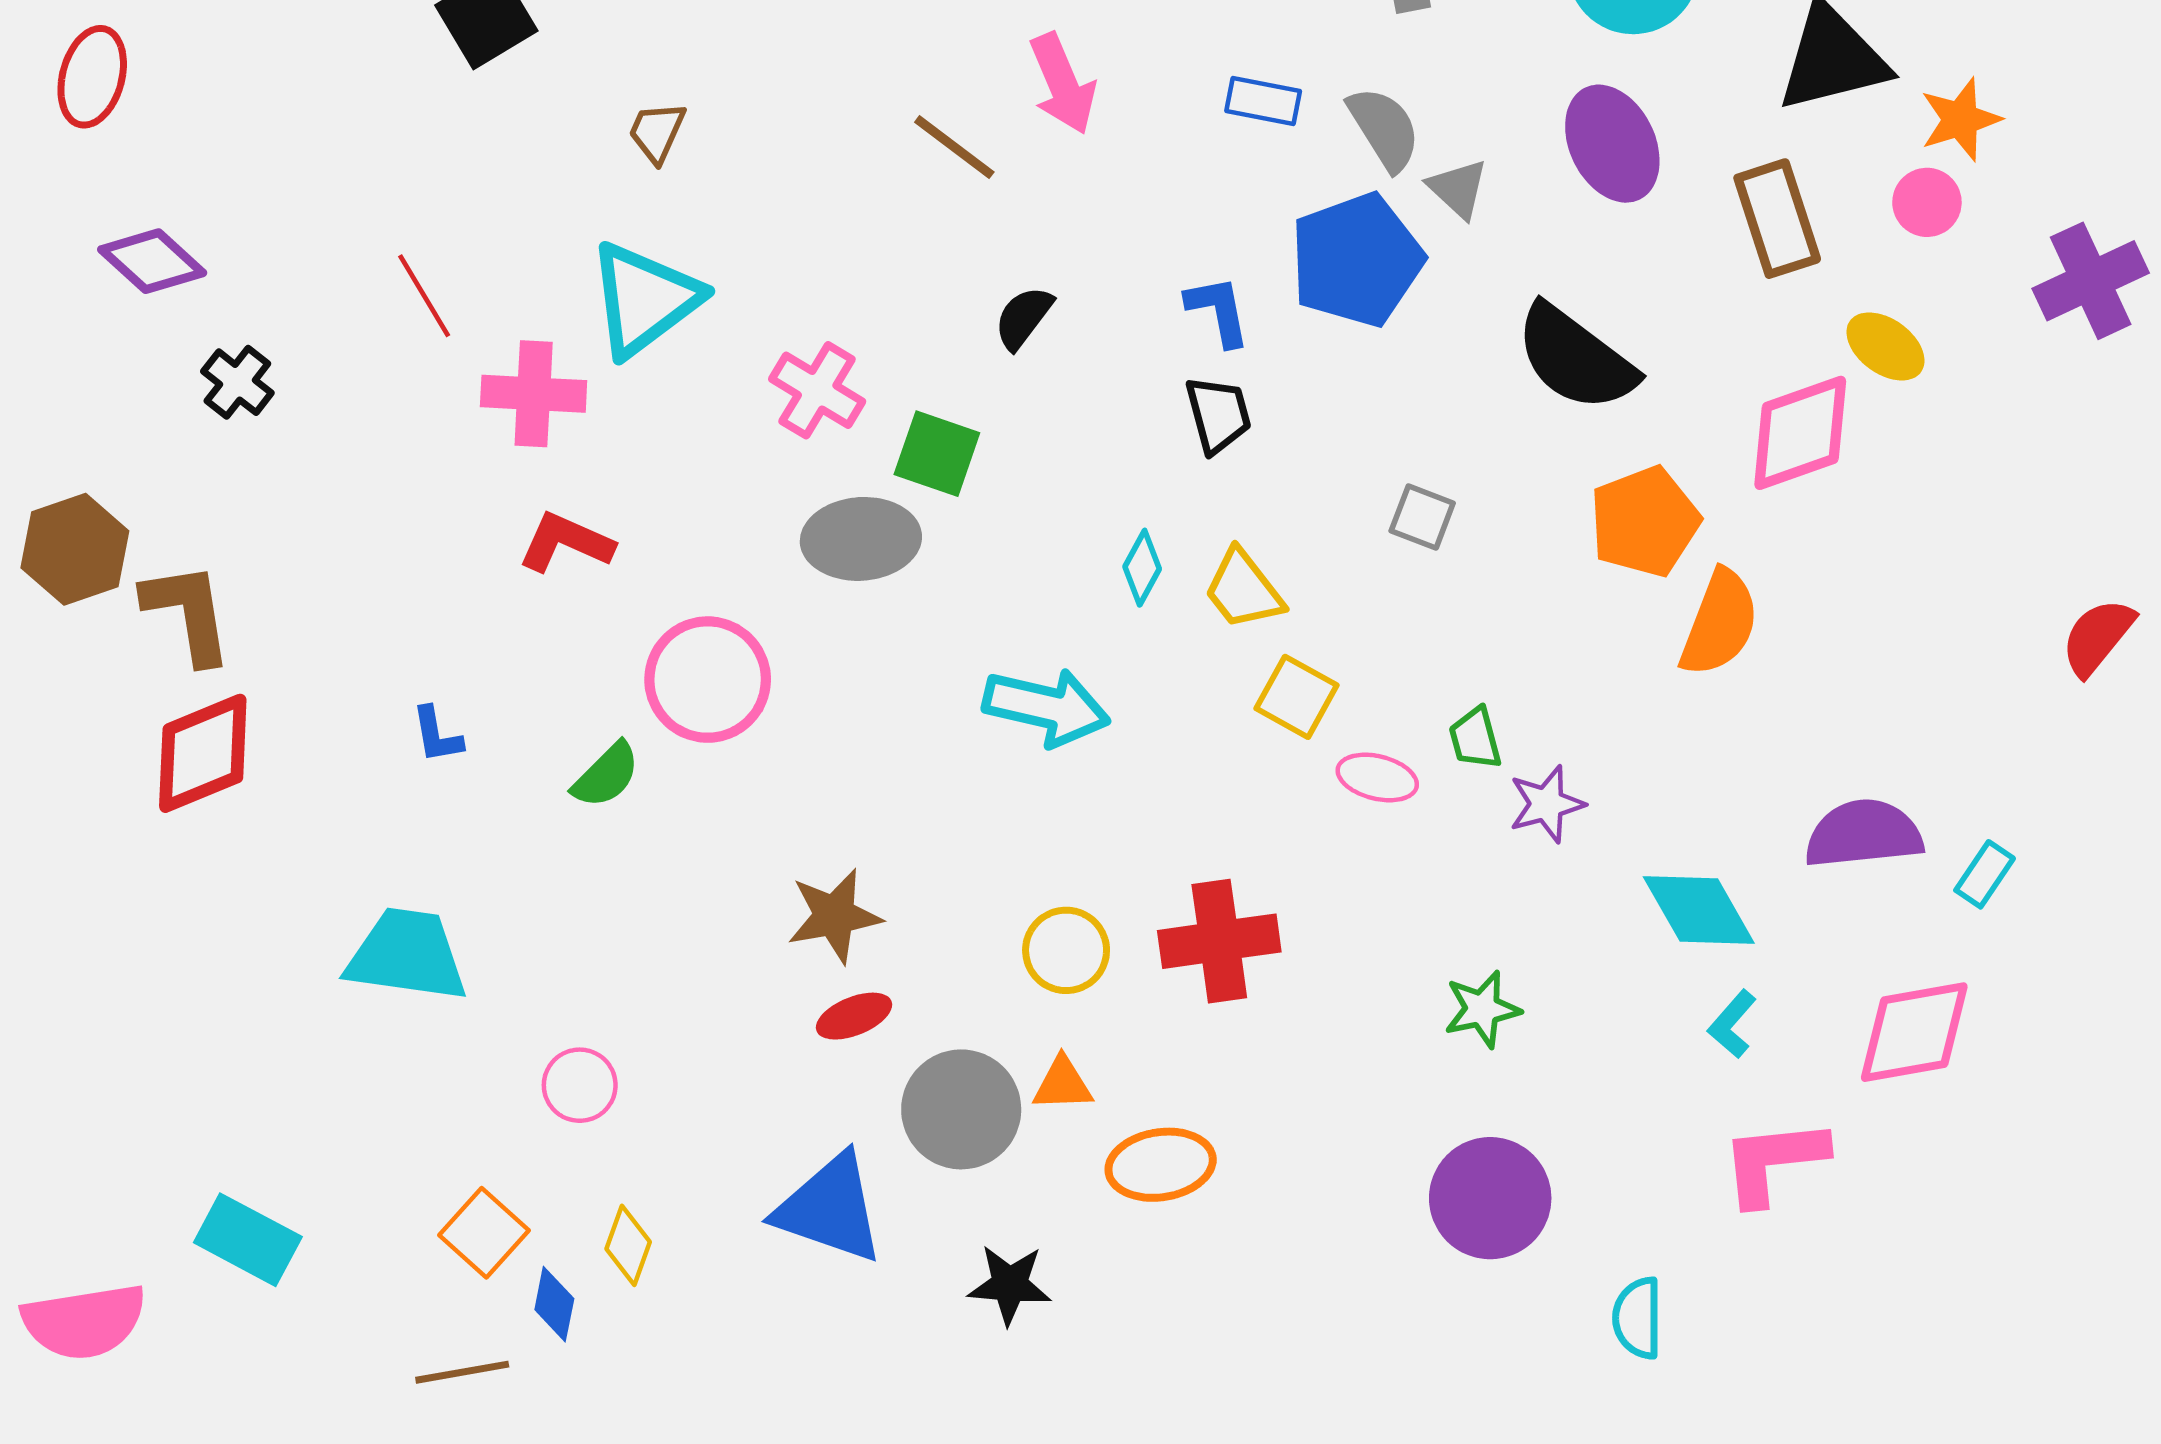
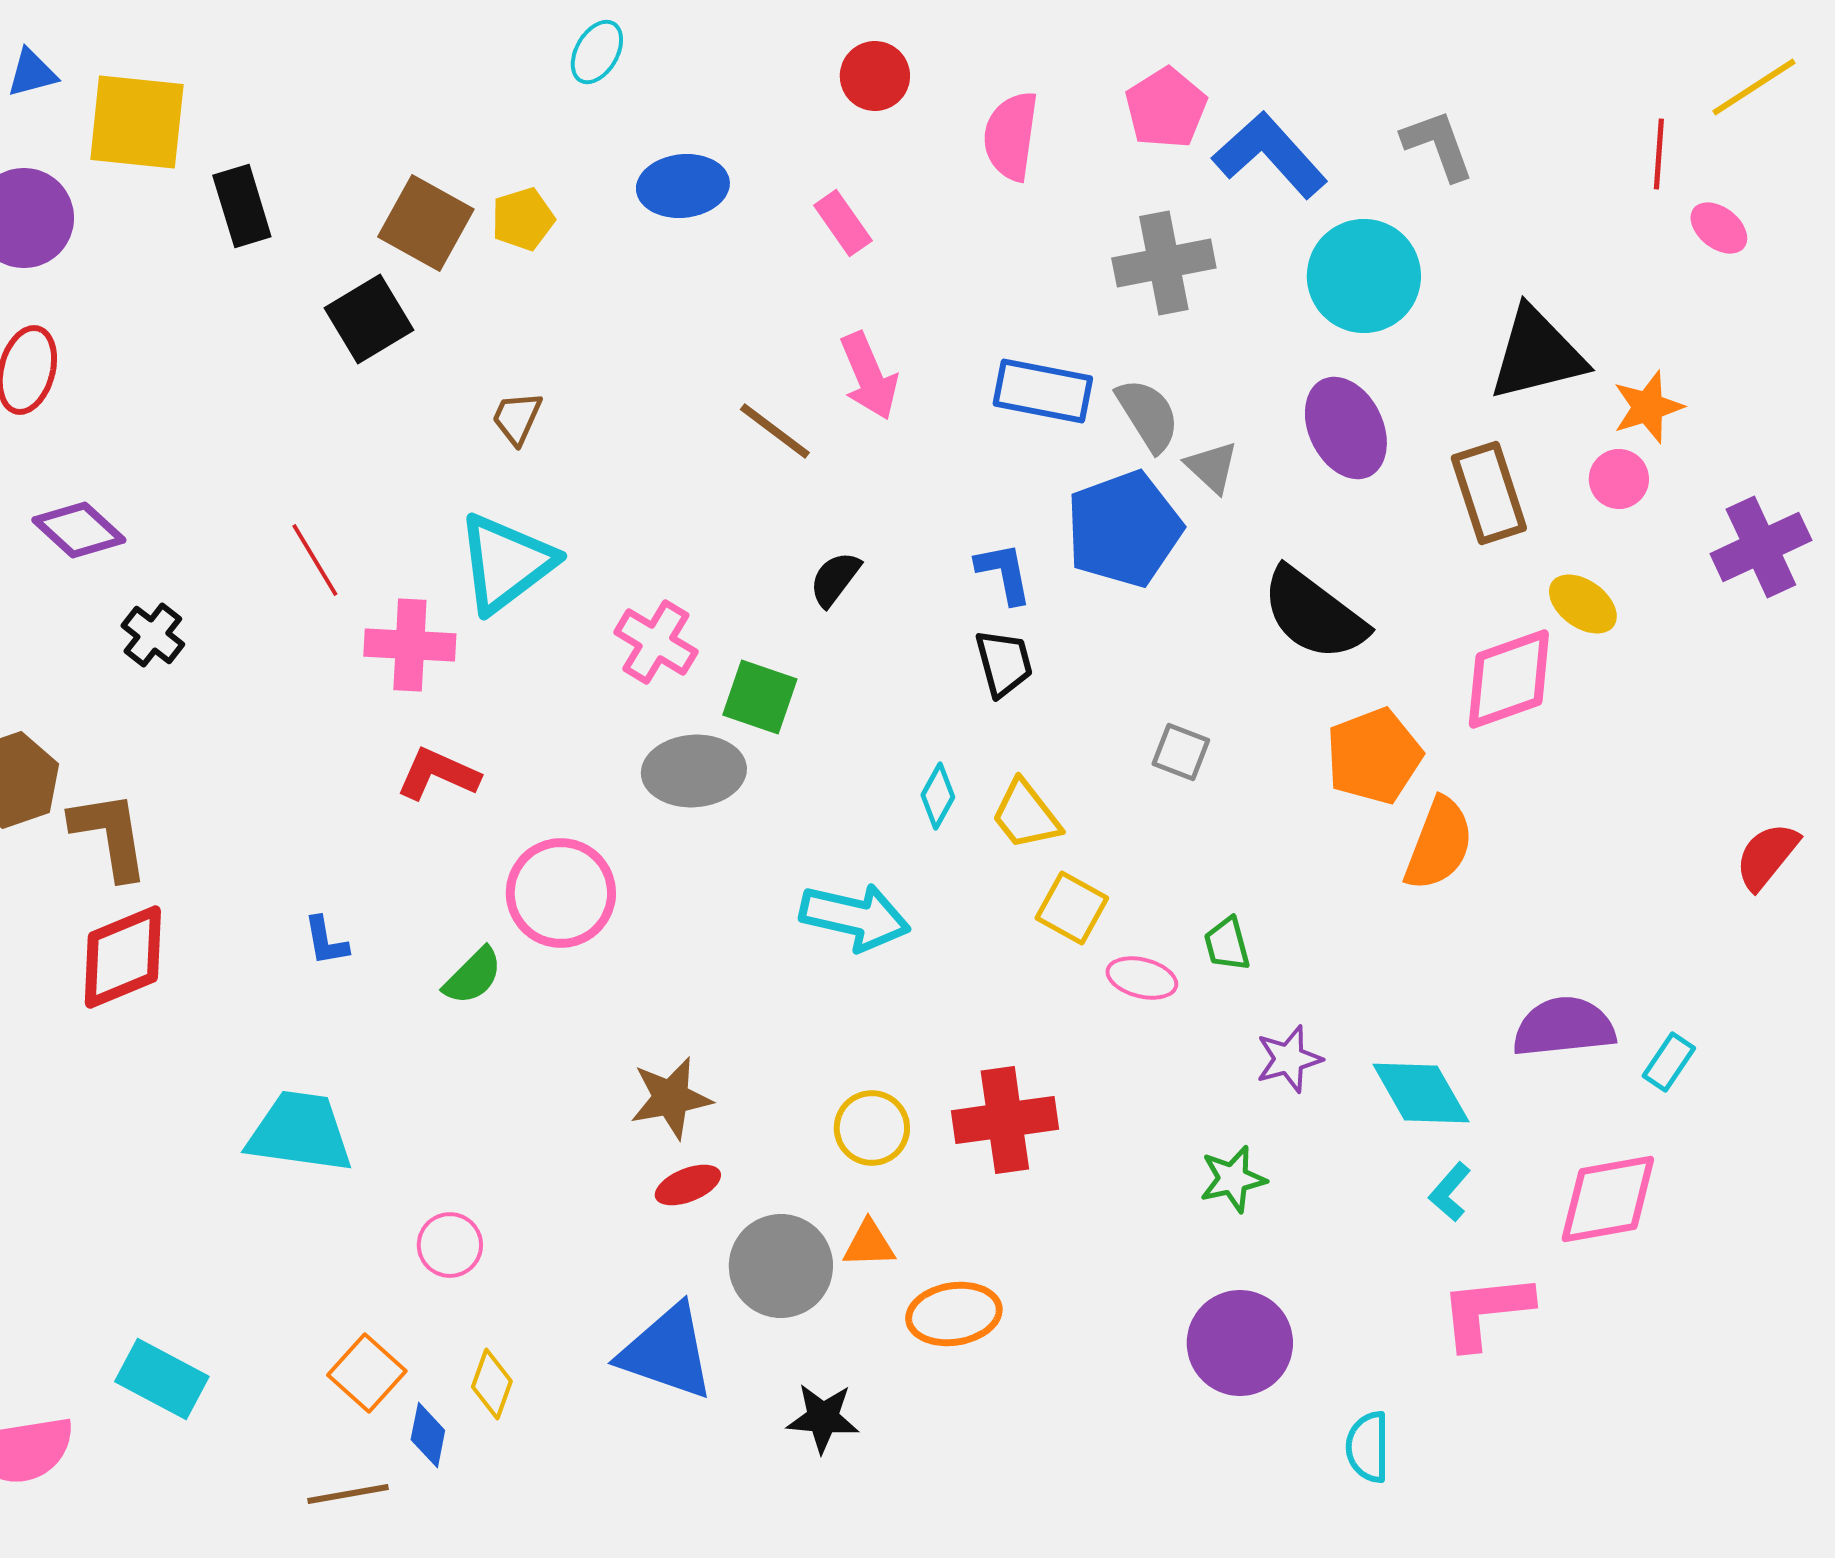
blue rectangle: (1263, 101) -> (1043, 391), size x1.5
purple star: (1547, 804) -> (1289, 1059), moved

